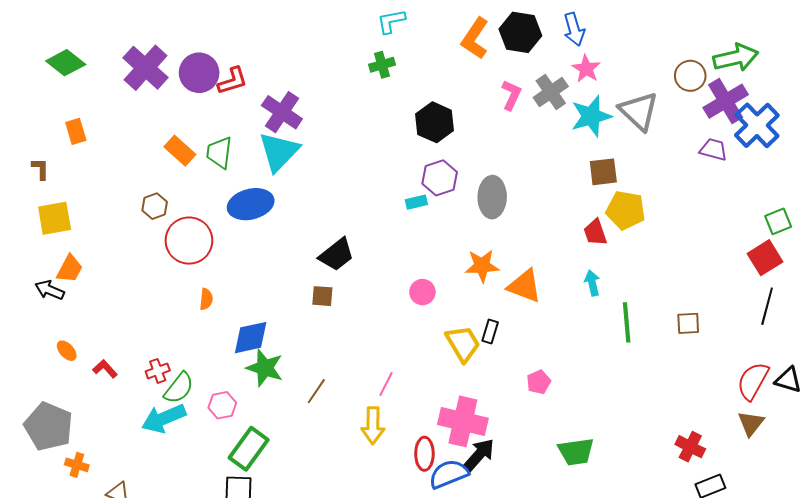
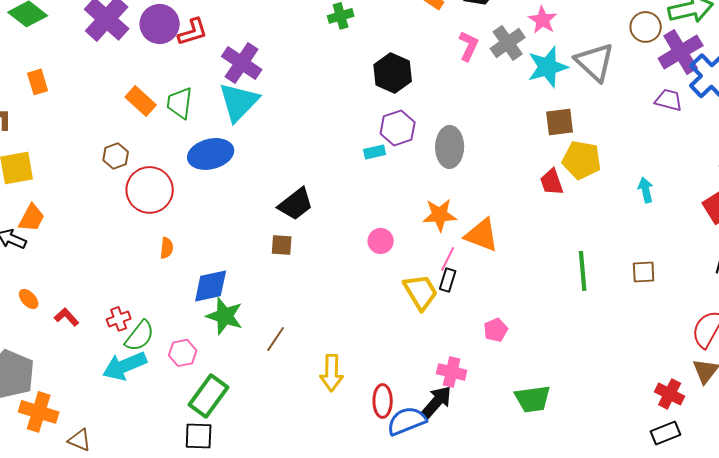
cyan arrow: (592, 283) -> (646, 190), moved
pink line: (386, 384) -> (448, 259), moved
pink cross: (463, 421) -> (452, 372), moved, size x0.6
red cross: (690, 447) -> (670, 394), moved
orange cross: (77, 465) -> (39, 412), size x1.6

